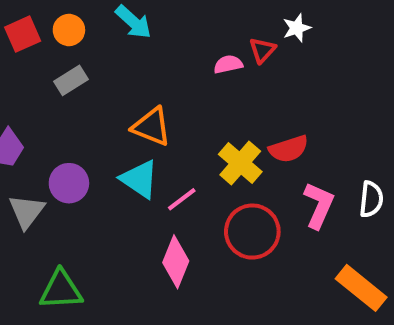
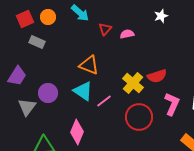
red triangle: (262, 50) -> (105, 29), moved
gray rectangle: (71, 80) -> (37, 42), moved, turned 56
pink diamond: (176, 262) -> (77, 132), moved

